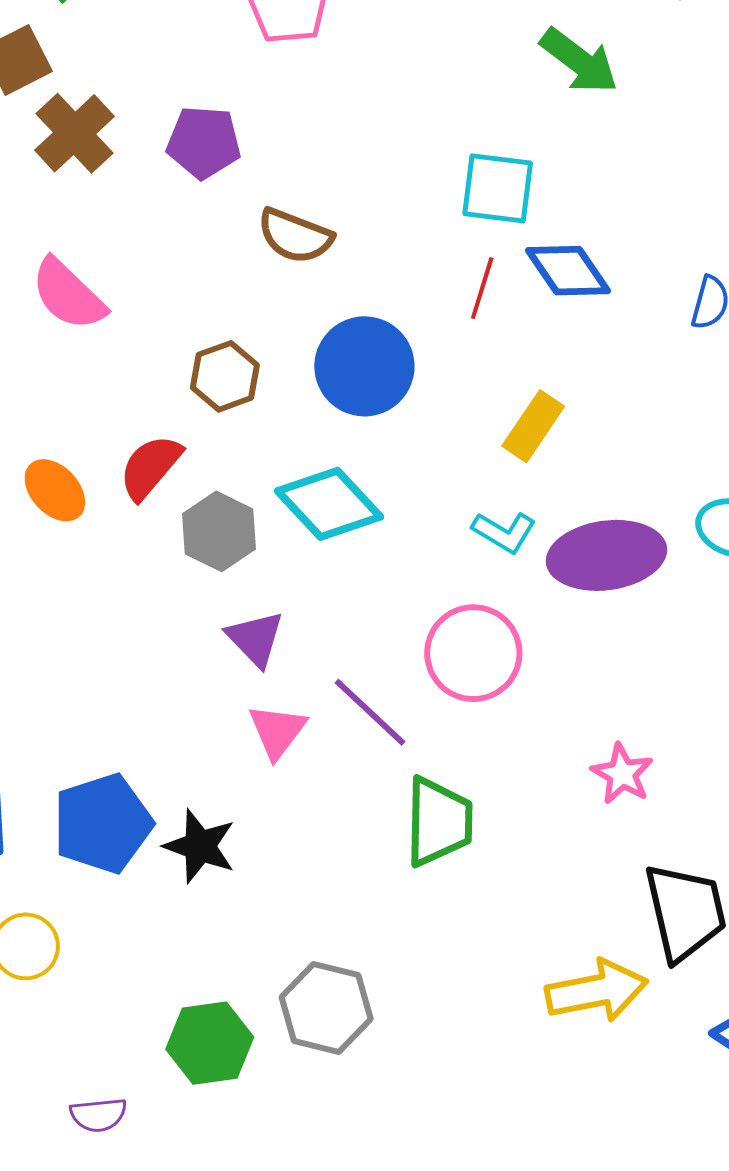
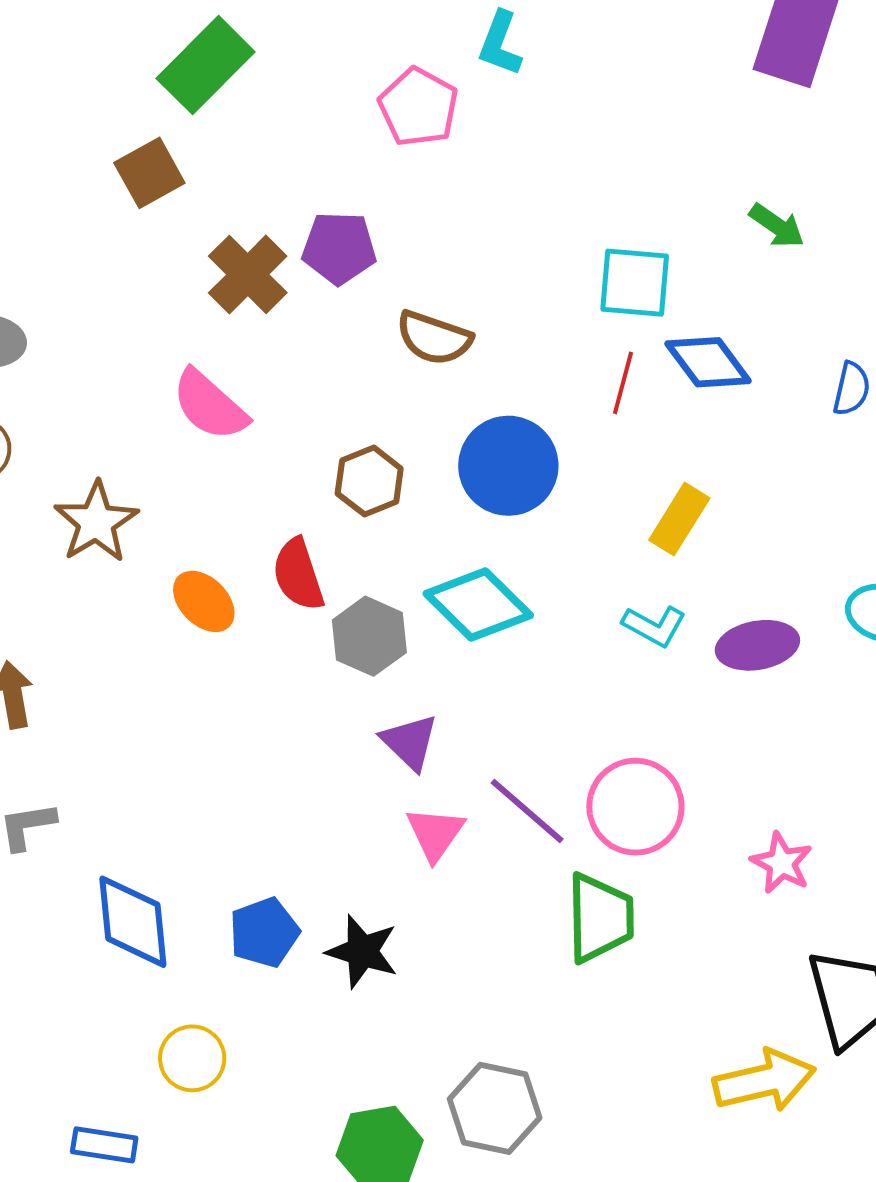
green arrow: (579, 61) -> (777, 226), moved, size x0.7
brown cross: (74, 133) -> (248, 274), moved
red semicircle: (150, 467) -> (298, 575), turned -56
purple ellipse: (606, 555) -> (757, 645), size x0.7
pink circle: (473, 653) -> (635, 807), moved
blue pentagon: (103, 823) -> (264, 932), size x0.7

